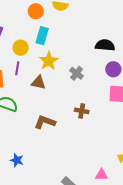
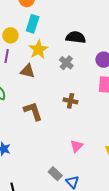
black semicircle: (105, 45) -> (76, 37), moved
brown L-shape: (45, 122) -> (33, 111), turned 50
pink triangle: (102, 175) -> (77, 146), moved, turned -48

